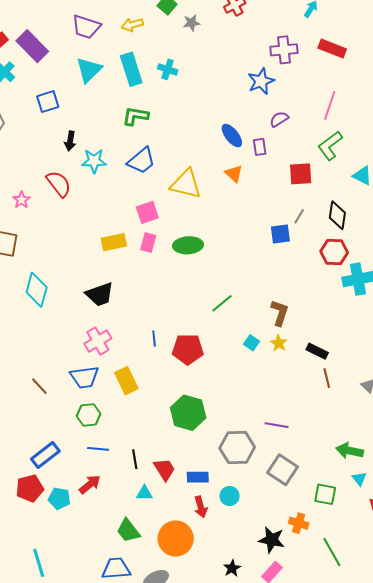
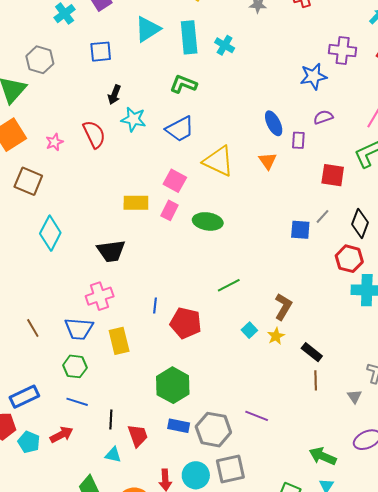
pink square: (147, 212) -> (175, 181), turned 35
gray square: (283, 470) -> (230, 469), moved, turned 32
blue rectangle: (198, 477) -> (179, 426), moved
cyan circle: (230, 496) -> (196, 475), size x1.4

